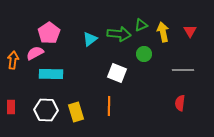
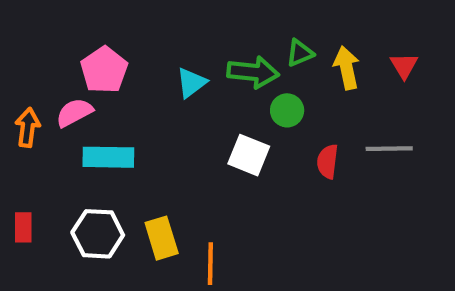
green circle: (144, 54) -> (287, 110), moved
red semicircle: (180, 103) -> (327, 161), moved
orange line: (109, 106) -> (210, 264), moved

